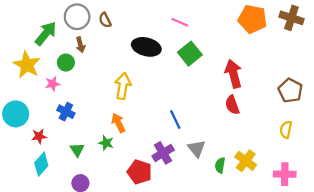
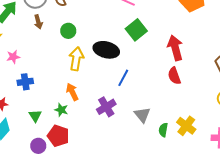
black ellipse: (146, 47) -> (106, 50), moved
green circle: (66, 63) -> (68, 31), moved
blue cross: (66, 112) -> (25, 82), turned -35
blue line: (175, 119) -> (123, 78), moved, turned 54
purple cross: (163, 153) -> (106, 107), moved
red pentagon: (140, 172) -> (58, 136), moved

